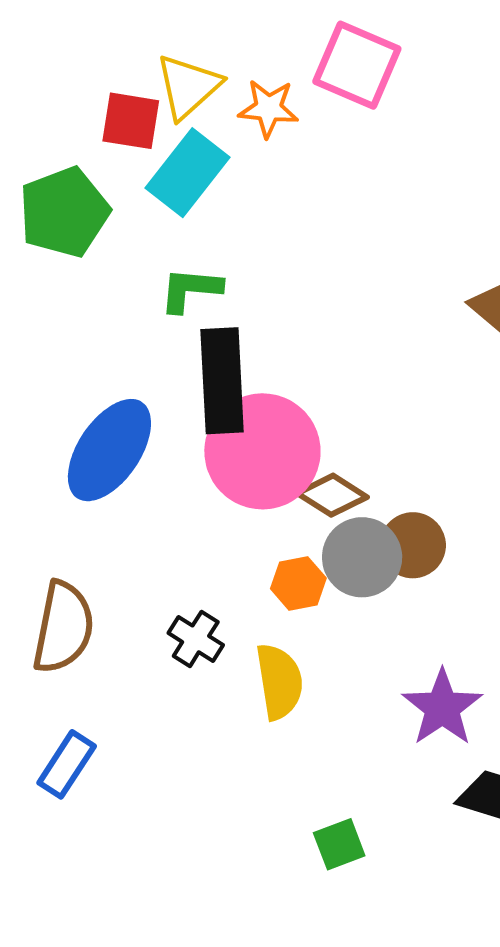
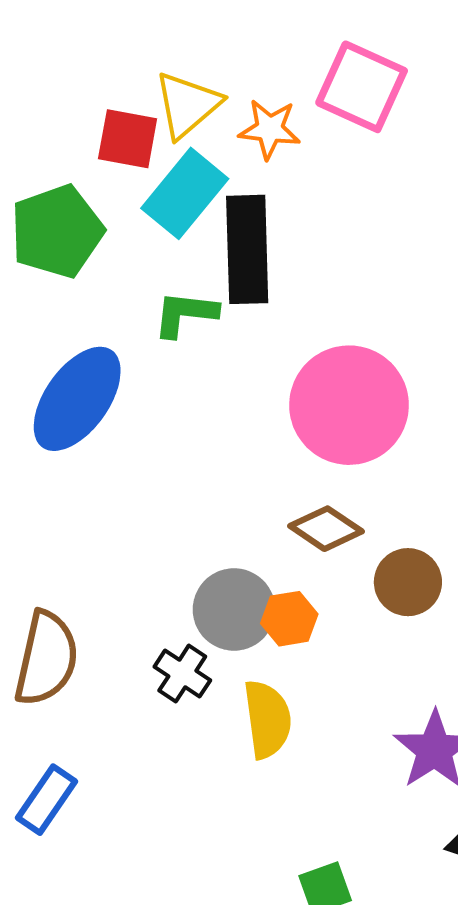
black rectangle: (222, 381) -> (247, 249), moved
blue ellipse: (109, 450) -> (77, 399), moved
pink circle: (262, 451) -> (349, 405), moved
gray circle: (362, 557) -> (234, 609), moved

